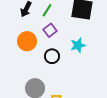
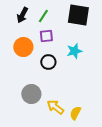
purple square: (50, 30) -> (46, 36), turned 32

